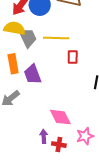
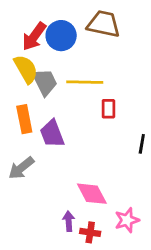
yellow semicircle: (15, 28) -> (26, 69), turned 50

